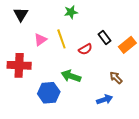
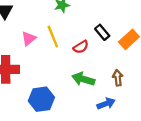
green arrow: (71, 76) -> (83, 79), moved
brown arrow: (116, 78) -> (118, 78), turned 40

